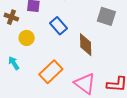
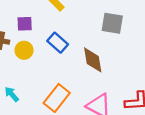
yellow circle: (27, 38) -> (24, 50), moved

